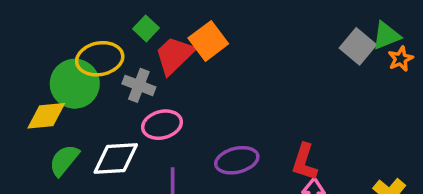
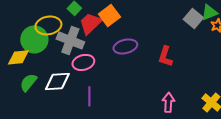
gray cross: (139, 85) -> (70, 40), size x1.5
purple ellipse: (237, 160) -> (125, 46), moved
red L-shape: (304, 162) -> (165, 56), moved

